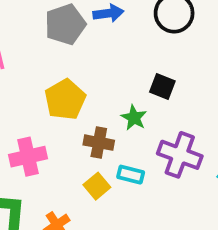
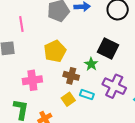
black square: (162, 86) -> (108, 49), size x1.5

